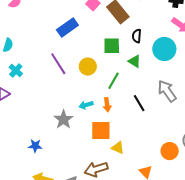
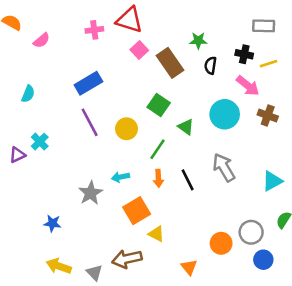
blue rectangle: (67, 28) -> (88, 83), moved
black semicircle: (137, 36) -> (210, 65), moved
green square: (112, 46) -> (159, 105), turned 30
cyan cross: (16, 70) -> (40, 142), moved
orange arrow: (107, 105) -> (158, 178), moved
orange square: (101, 130) -> (137, 211), turned -35

